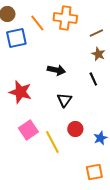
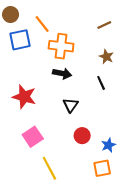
orange cross: (65, 18) -> (61, 46), moved
brown line: (96, 33) -> (104, 25), moved
yellow line: (52, 142) -> (49, 168), moved
orange square: (94, 172) -> (102, 168), moved

